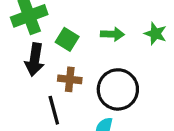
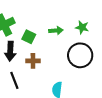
black circle: (118, 89) -> (80, 55), moved
black line: (54, 110) -> (14, 80), moved

